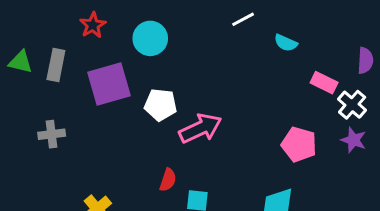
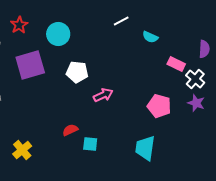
white pentagon: (161, 105) -> (77, 72), moved
pink arrow: (200, 128) -> (103, 95), moved, size x0.7
red semicircle: (168, 180) -> (70, 130), turned -133

